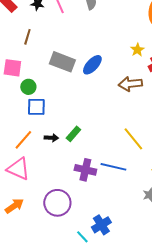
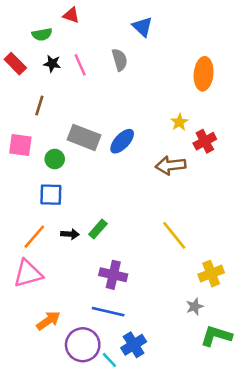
green circle: (28, 87) -> (55, 159), moved
blue line: (113, 167) -> (108, 312), moved
pink triangle: (18, 169) -> (28, 274), turned -40
purple circle: (57, 203) -> (83, 345), moved
orange arrow: (14, 206) -> (48, 321), moved

